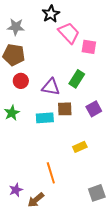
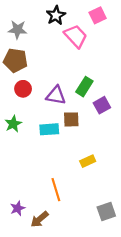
pink square: (89, 47) -> (98, 15), moved, turned -35
purple square: (94, 109) -> (102, 105), moved

